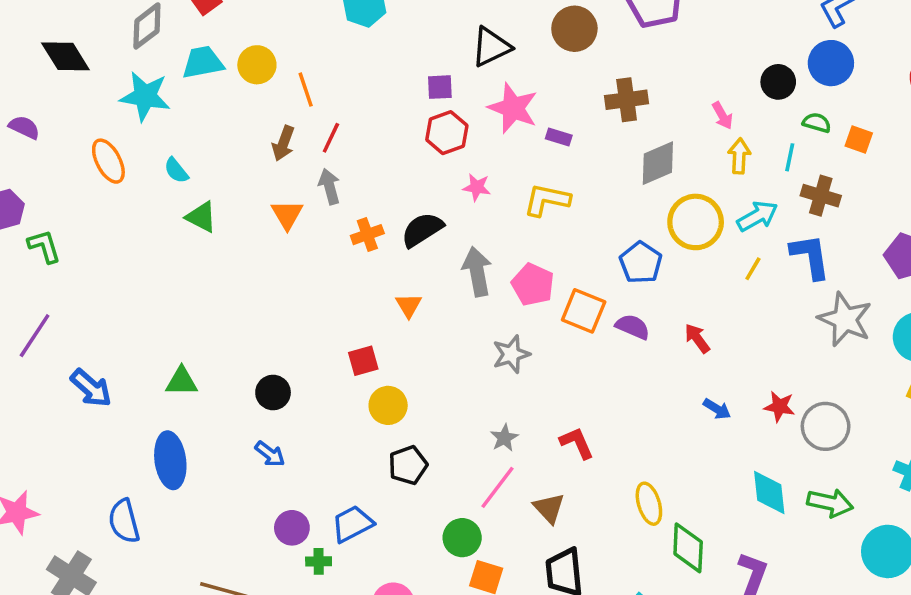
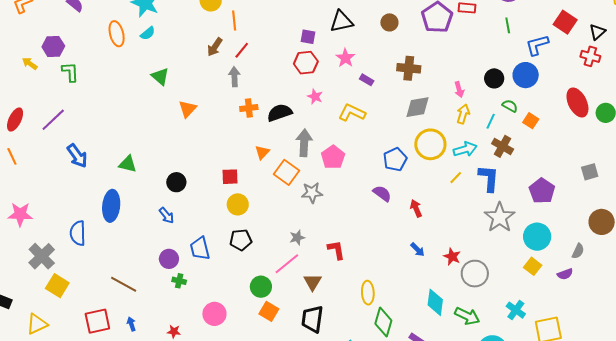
brown circle: (574, 29) -> (389, 22), size x0.7
pink star: (513, 108) -> (345, 58), size x0.7
cyan semicircle: (176, 170) -> (148, 33), moved, turned -105
orange triangle: (287, 214) -> (188, 109), moved
orange square: (584, 311) -> (287, 172), moved
blue trapezoid: (352, 524) -> (200, 248), moved, turned -90

